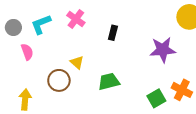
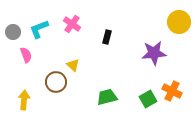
green trapezoid: (109, 81) -> (107, 97), moved

